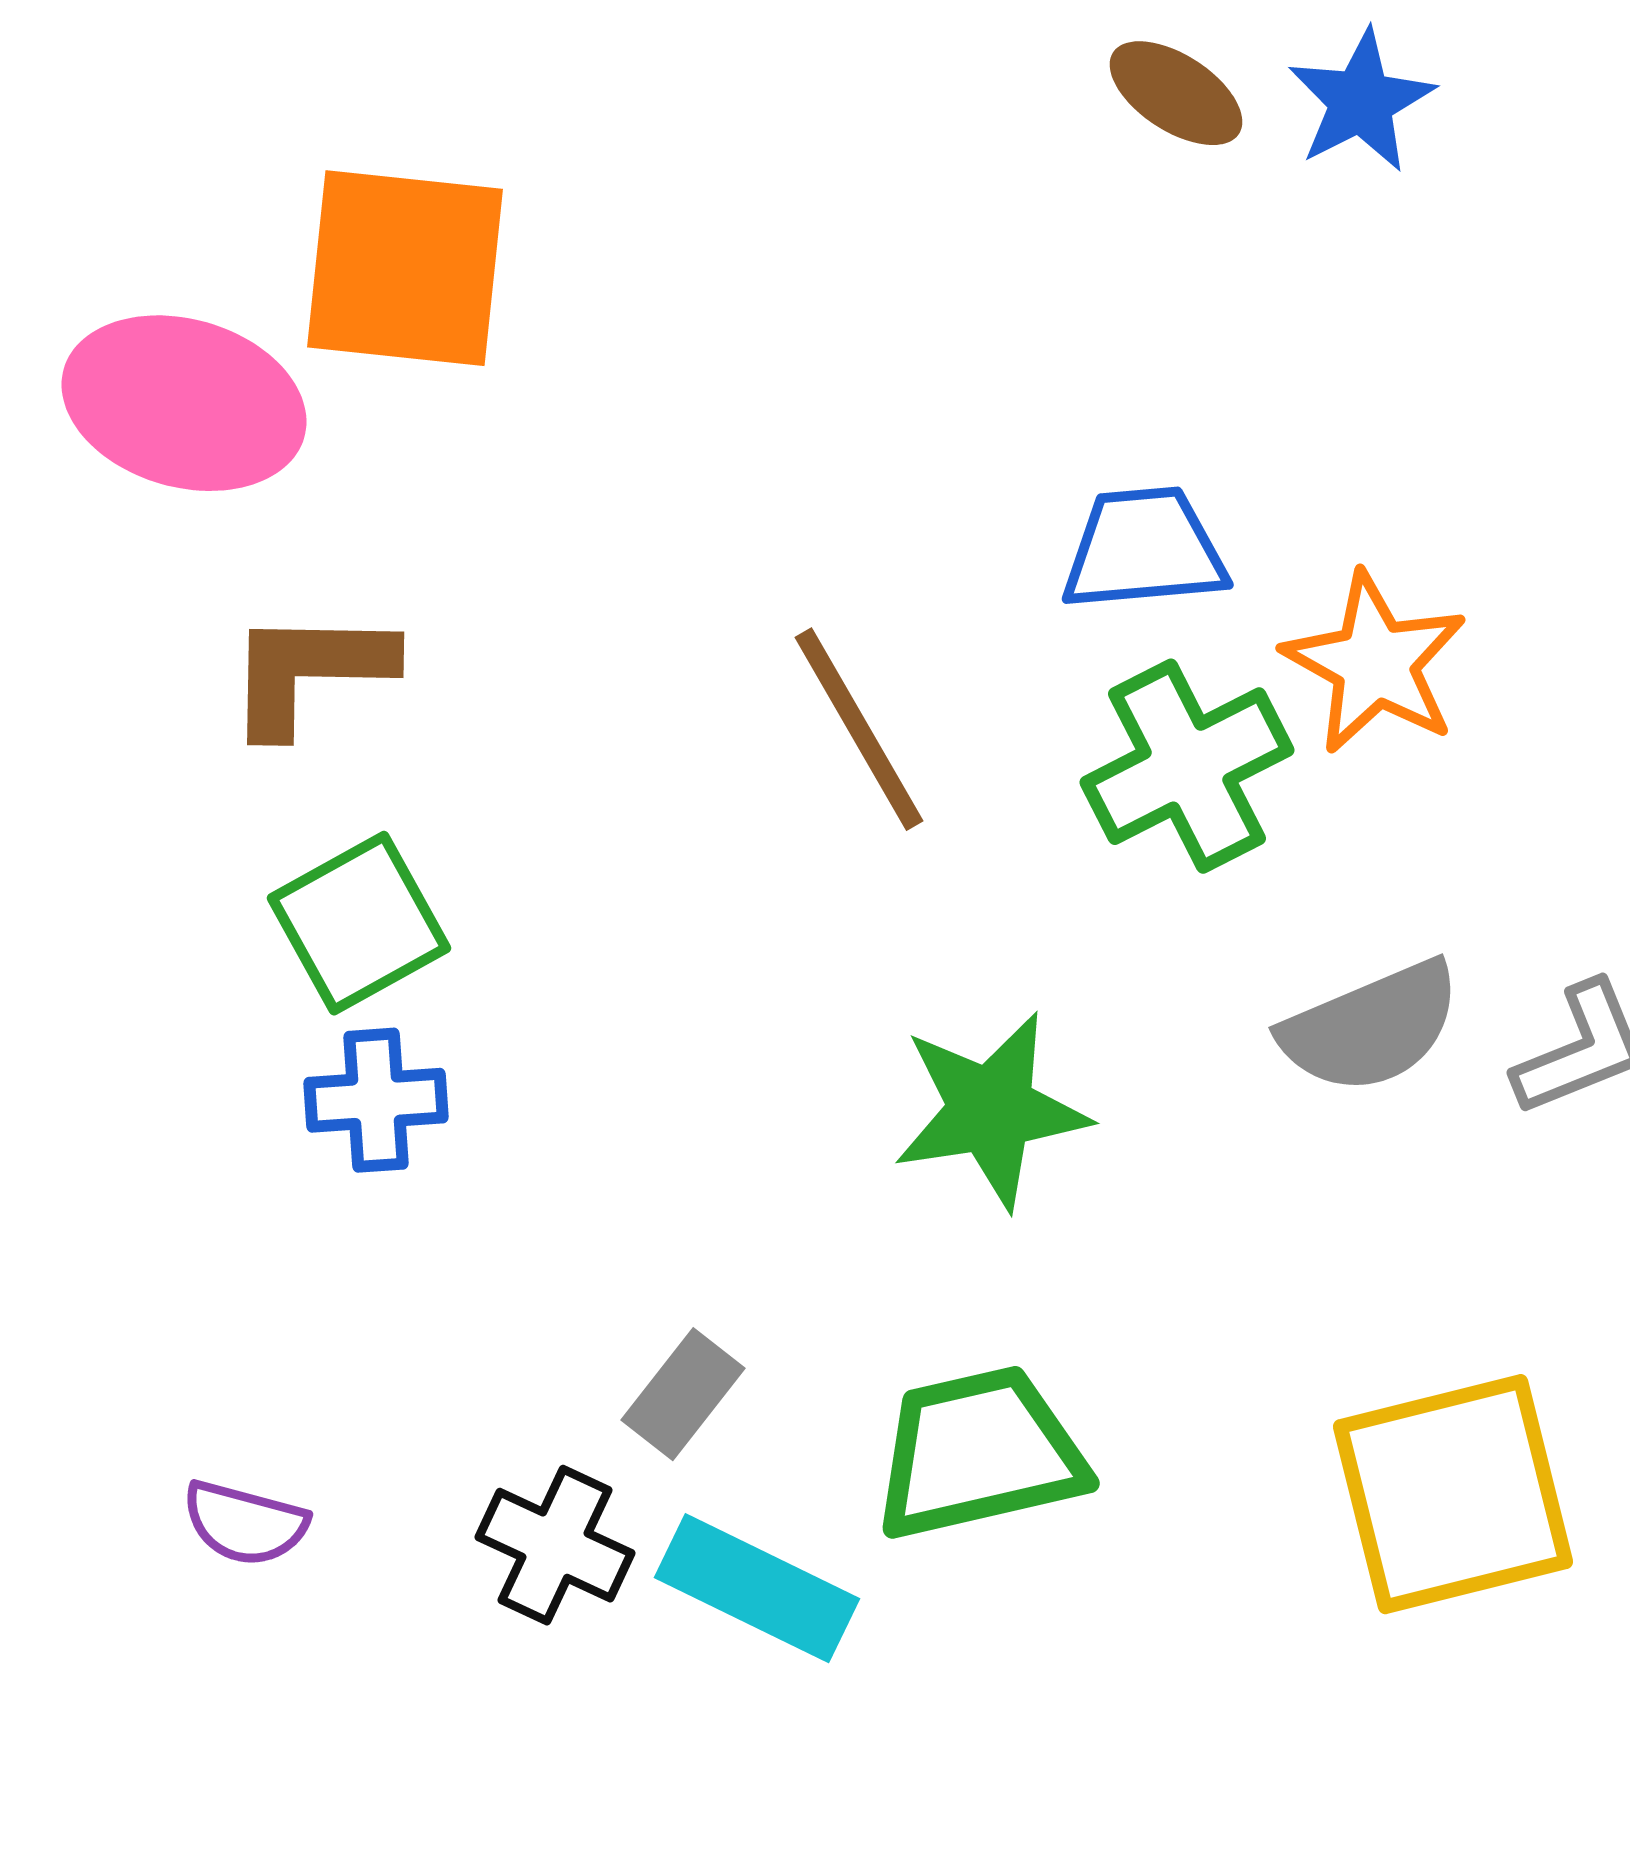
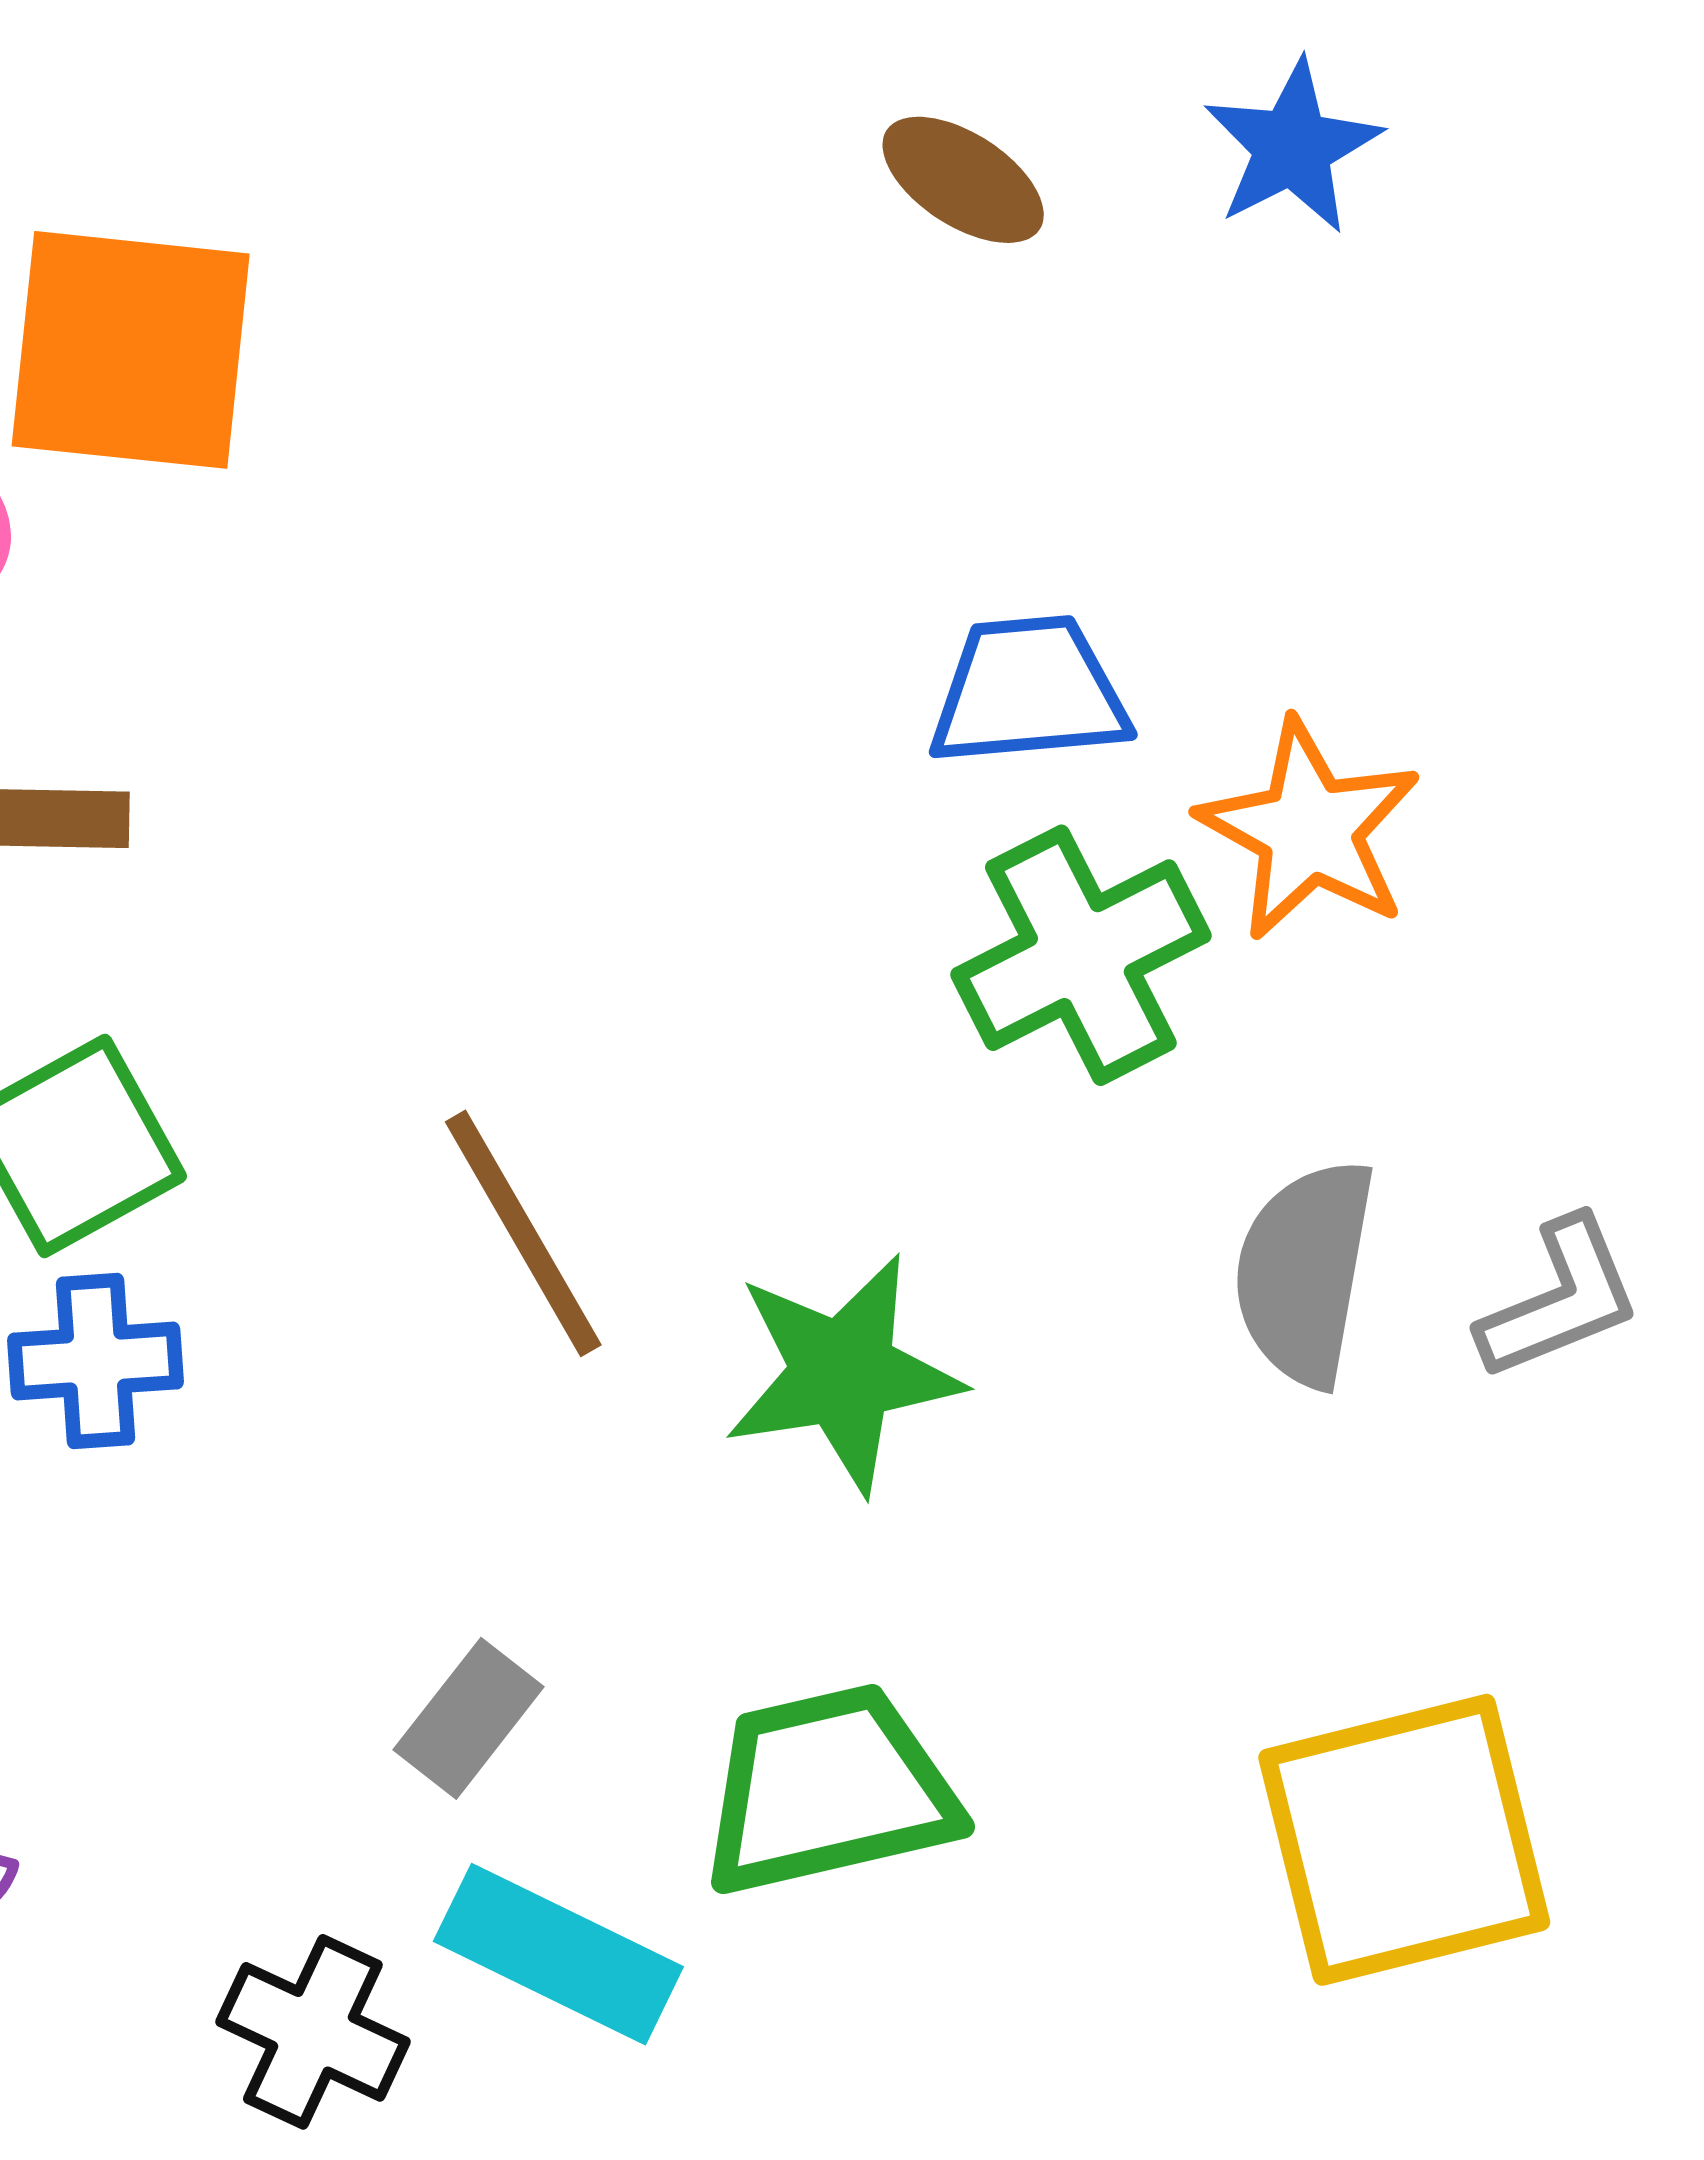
brown ellipse: (1176, 93) -> (963, 180), moved
brown line: (859, 729) -> (523, 1233), moved
gray semicircle: (1371, 1027) -> (1305, 1272), turned 123
black cross: (555, 1545) -> (313, 2032), moved

